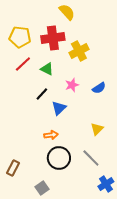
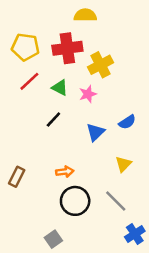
yellow semicircle: (67, 12) -> (85, 15), turned -48
pink star: (72, 85) -> (88, 94), moved
blue semicircle: (99, 88) -> (127, 122), moved
blue triangle: (59, 108) -> (95, 132), moved
brown rectangle: (13, 168) -> (17, 177), moved

